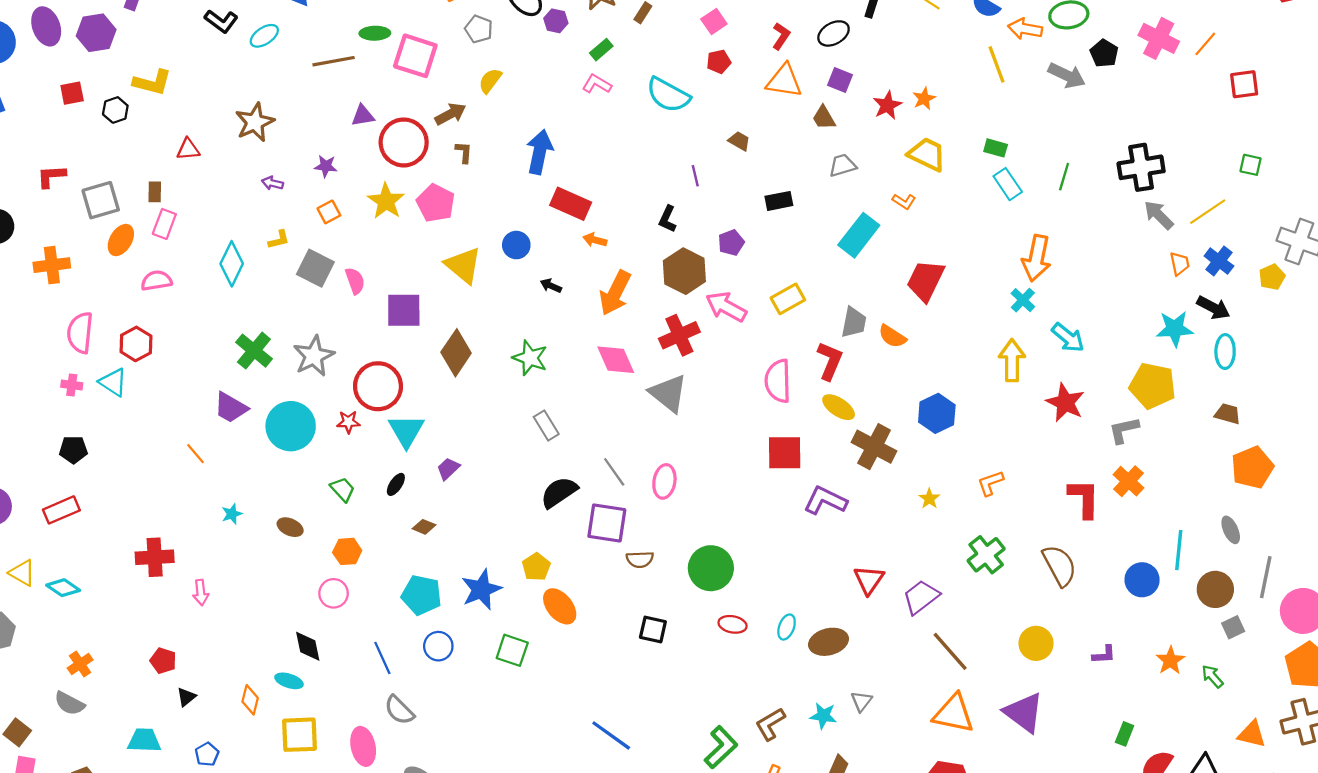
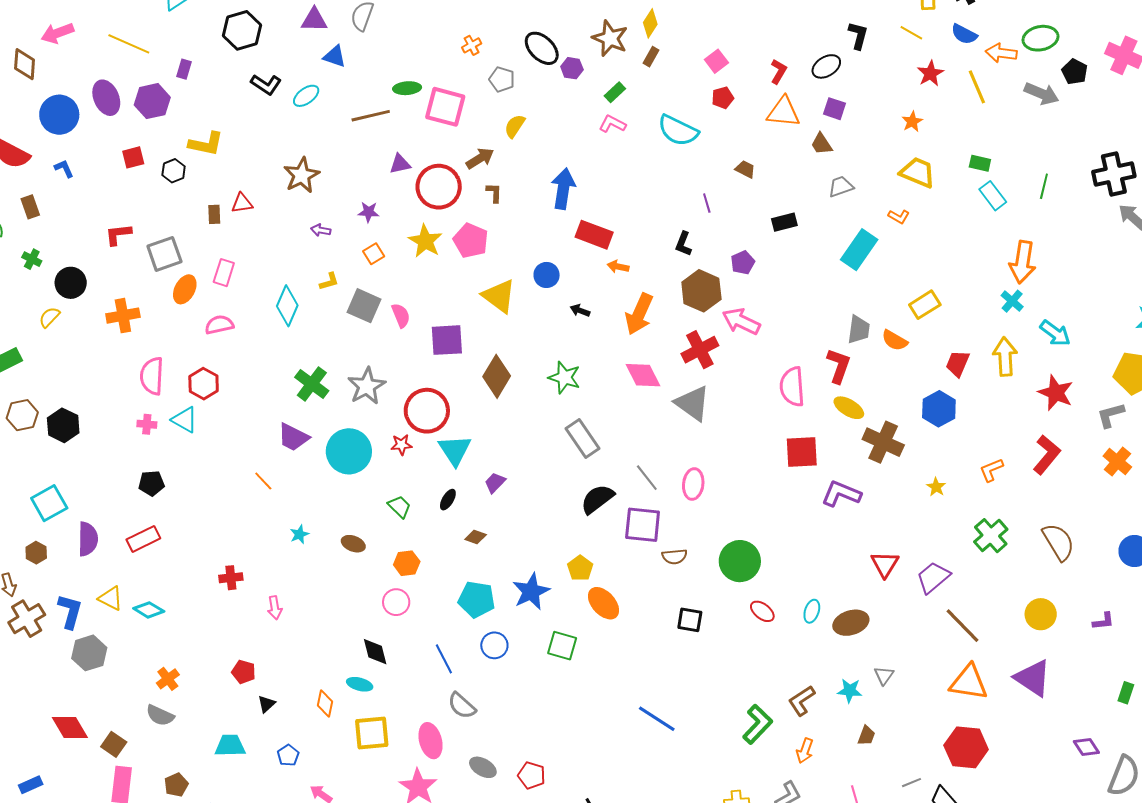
red star: (887, 105) -> (930, 73), moved
brown rectangle: (155, 192) -> (214, 214), moved
red trapezoid: (926, 281) -> (958, 364), moved, size x0.7
yellow rectangle: (788, 299) -> (925, 305), moved
gray rectangle: (546, 425) -> (582, 439), size x1.4
red L-shape: (1084, 498) -> (1047, 455), moved, turned 42
red cross: (155, 557) -> (231, 578), size x0.7
red ellipse: (733, 624) -> (762, 611), turned 30

